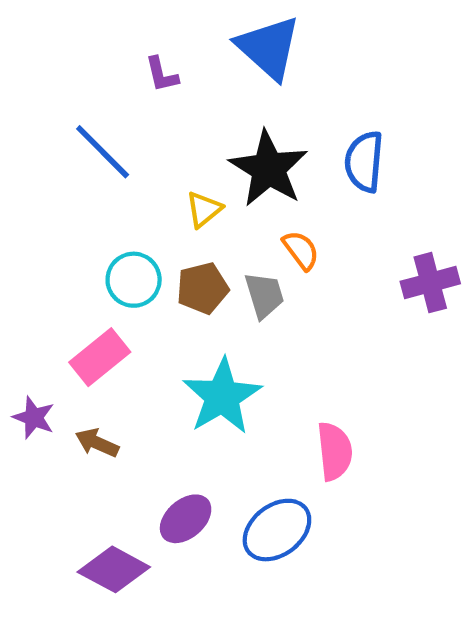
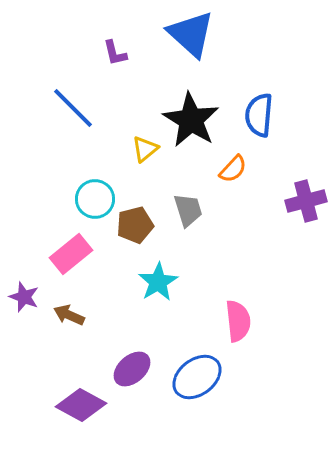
orange semicircle: (301, 250) -> (233, 169), moved, turned 80
brown pentagon: (202, 288) -> (135, 225), moved
cyan star: (222, 396) -> (158, 282), size x0.7

